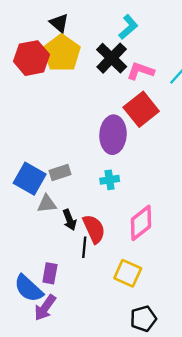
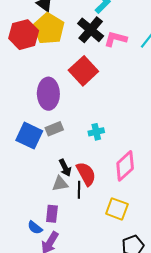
red square: (141, 109) -> (83, 71), moved
purple ellipse: (113, 135) -> (48, 94), moved
gray triangle: (47, 204) -> (60, 184), moved
blue semicircle: (29, 288) -> (35, 228), size x0.6

